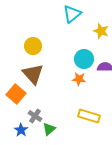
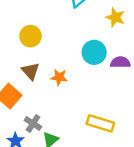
brown triangle: (33, 74) -> (30, 71), size x0.7
orange star: (79, 79) -> (59, 77), moved

